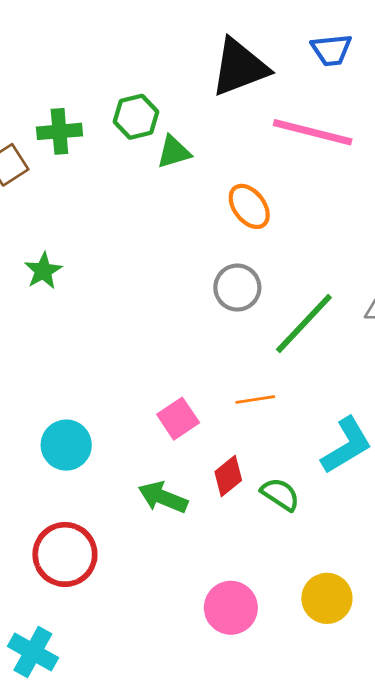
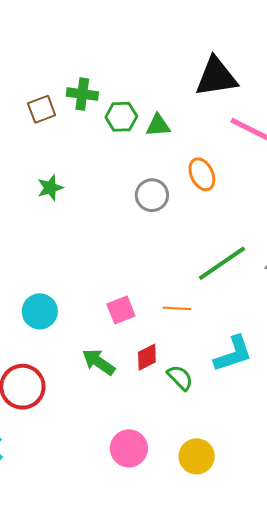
green hexagon: (136, 117) -> (121, 117), moved
gray circle: (237, 288) -> (152, 195), moved

